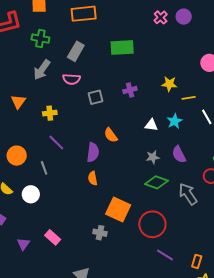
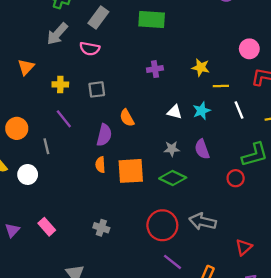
gray square: (96, 97) -> (97, 89), moved
gray arrow: (188, 194) -> (203, 222), moved, turned -50
orange square: (118, 210) -> (131, 171), moved, turned -35

